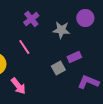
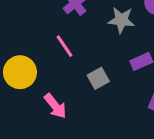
gray square: (58, 68) -> (98, 78), moved

